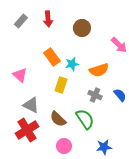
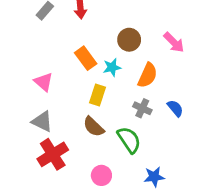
brown circle: (82, 28) -> (129, 40), moved
orange semicircle: (99, 70) -> (148, 75), turned -48
gray triangle: (31, 105) -> (42, 121), moved
brown semicircle: (58, 119) -> (94, 127), moved

